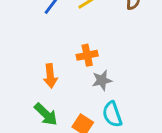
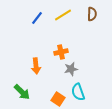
green arrow: (46, 114) -> (22, 92), moved

